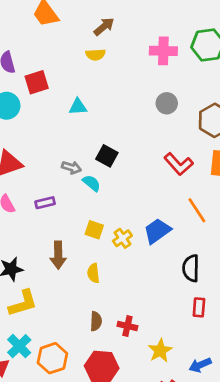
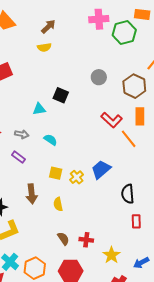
pink cross: (163, 51) -> (99, 19), moved
cyan triangle: (78, 107) -> (39, 109), moved
black square: (107, 156) -> (61, 95), moved
gray arrow: (71, 167) -> (22, 134), moved
purple rectangle: (45, 203) -> (18, 157), turned 56
orange line: (197, 210) -> (129, 139), moved
brown semicircle: (96, 321) -> (63, 239), turned -32

